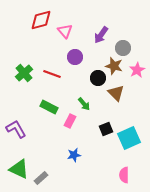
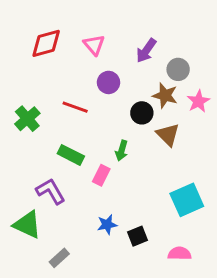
red diamond: (41, 20) -> (46, 43), moved
green cross: (24, 73) -> (27, 119), moved
green arrow: (84, 104) -> (122, 151), turned 56
purple L-shape: (16, 129) -> (51, 191), moved
black square: (106, 129) -> (137, 236), moved
green triangle: (19, 169) -> (27, 225), moved
pink semicircle: (124, 175) -> (180, 254), turned 91

